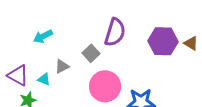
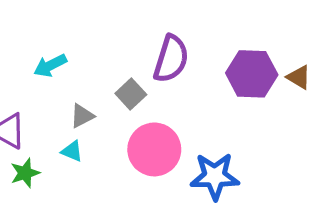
cyan triangle: (44, 79) -> (72, 151), moved

